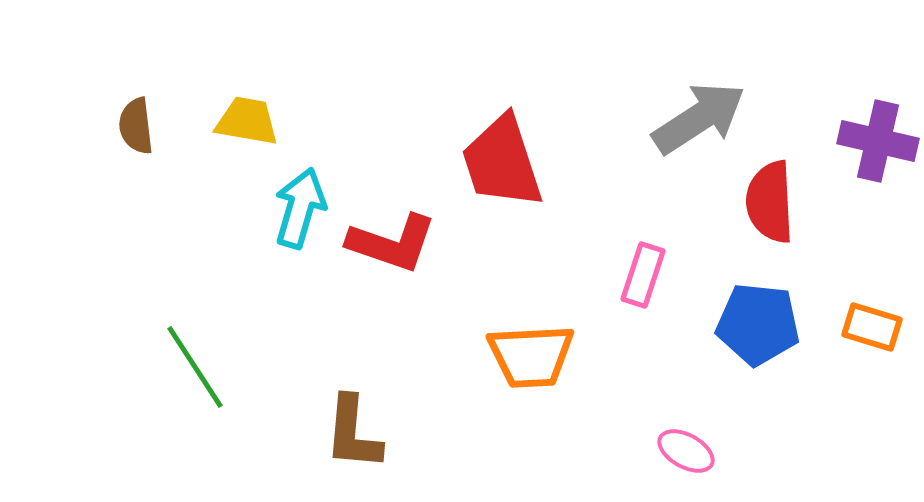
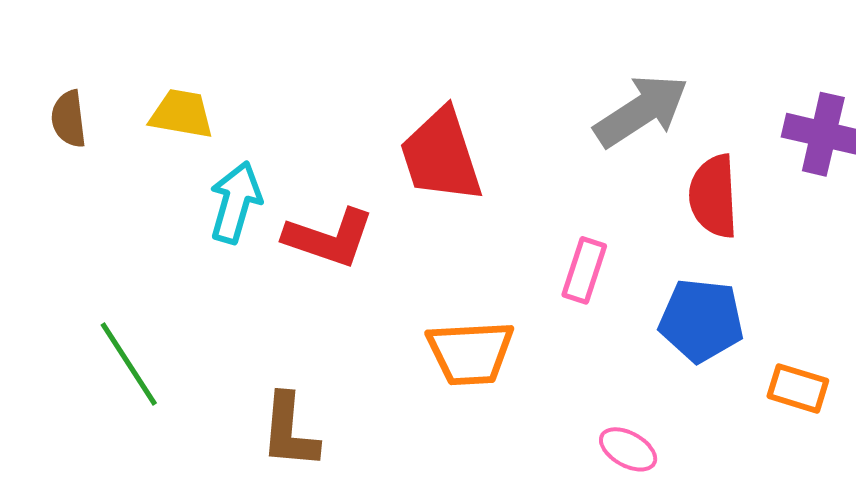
orange rectangle: (872, 327) -> (798, 388), moved

